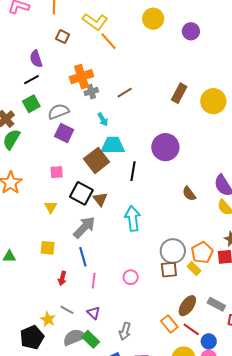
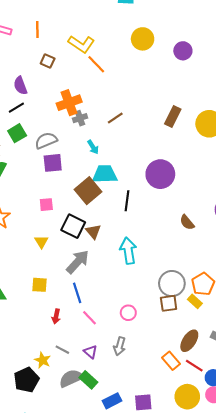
purple square: (64, 133) -> (53, 163), turned -30
pink line: (94, 281) -> (89, 318), turned -49
gray arrow: (125, 331) -> (120, 346), moved

